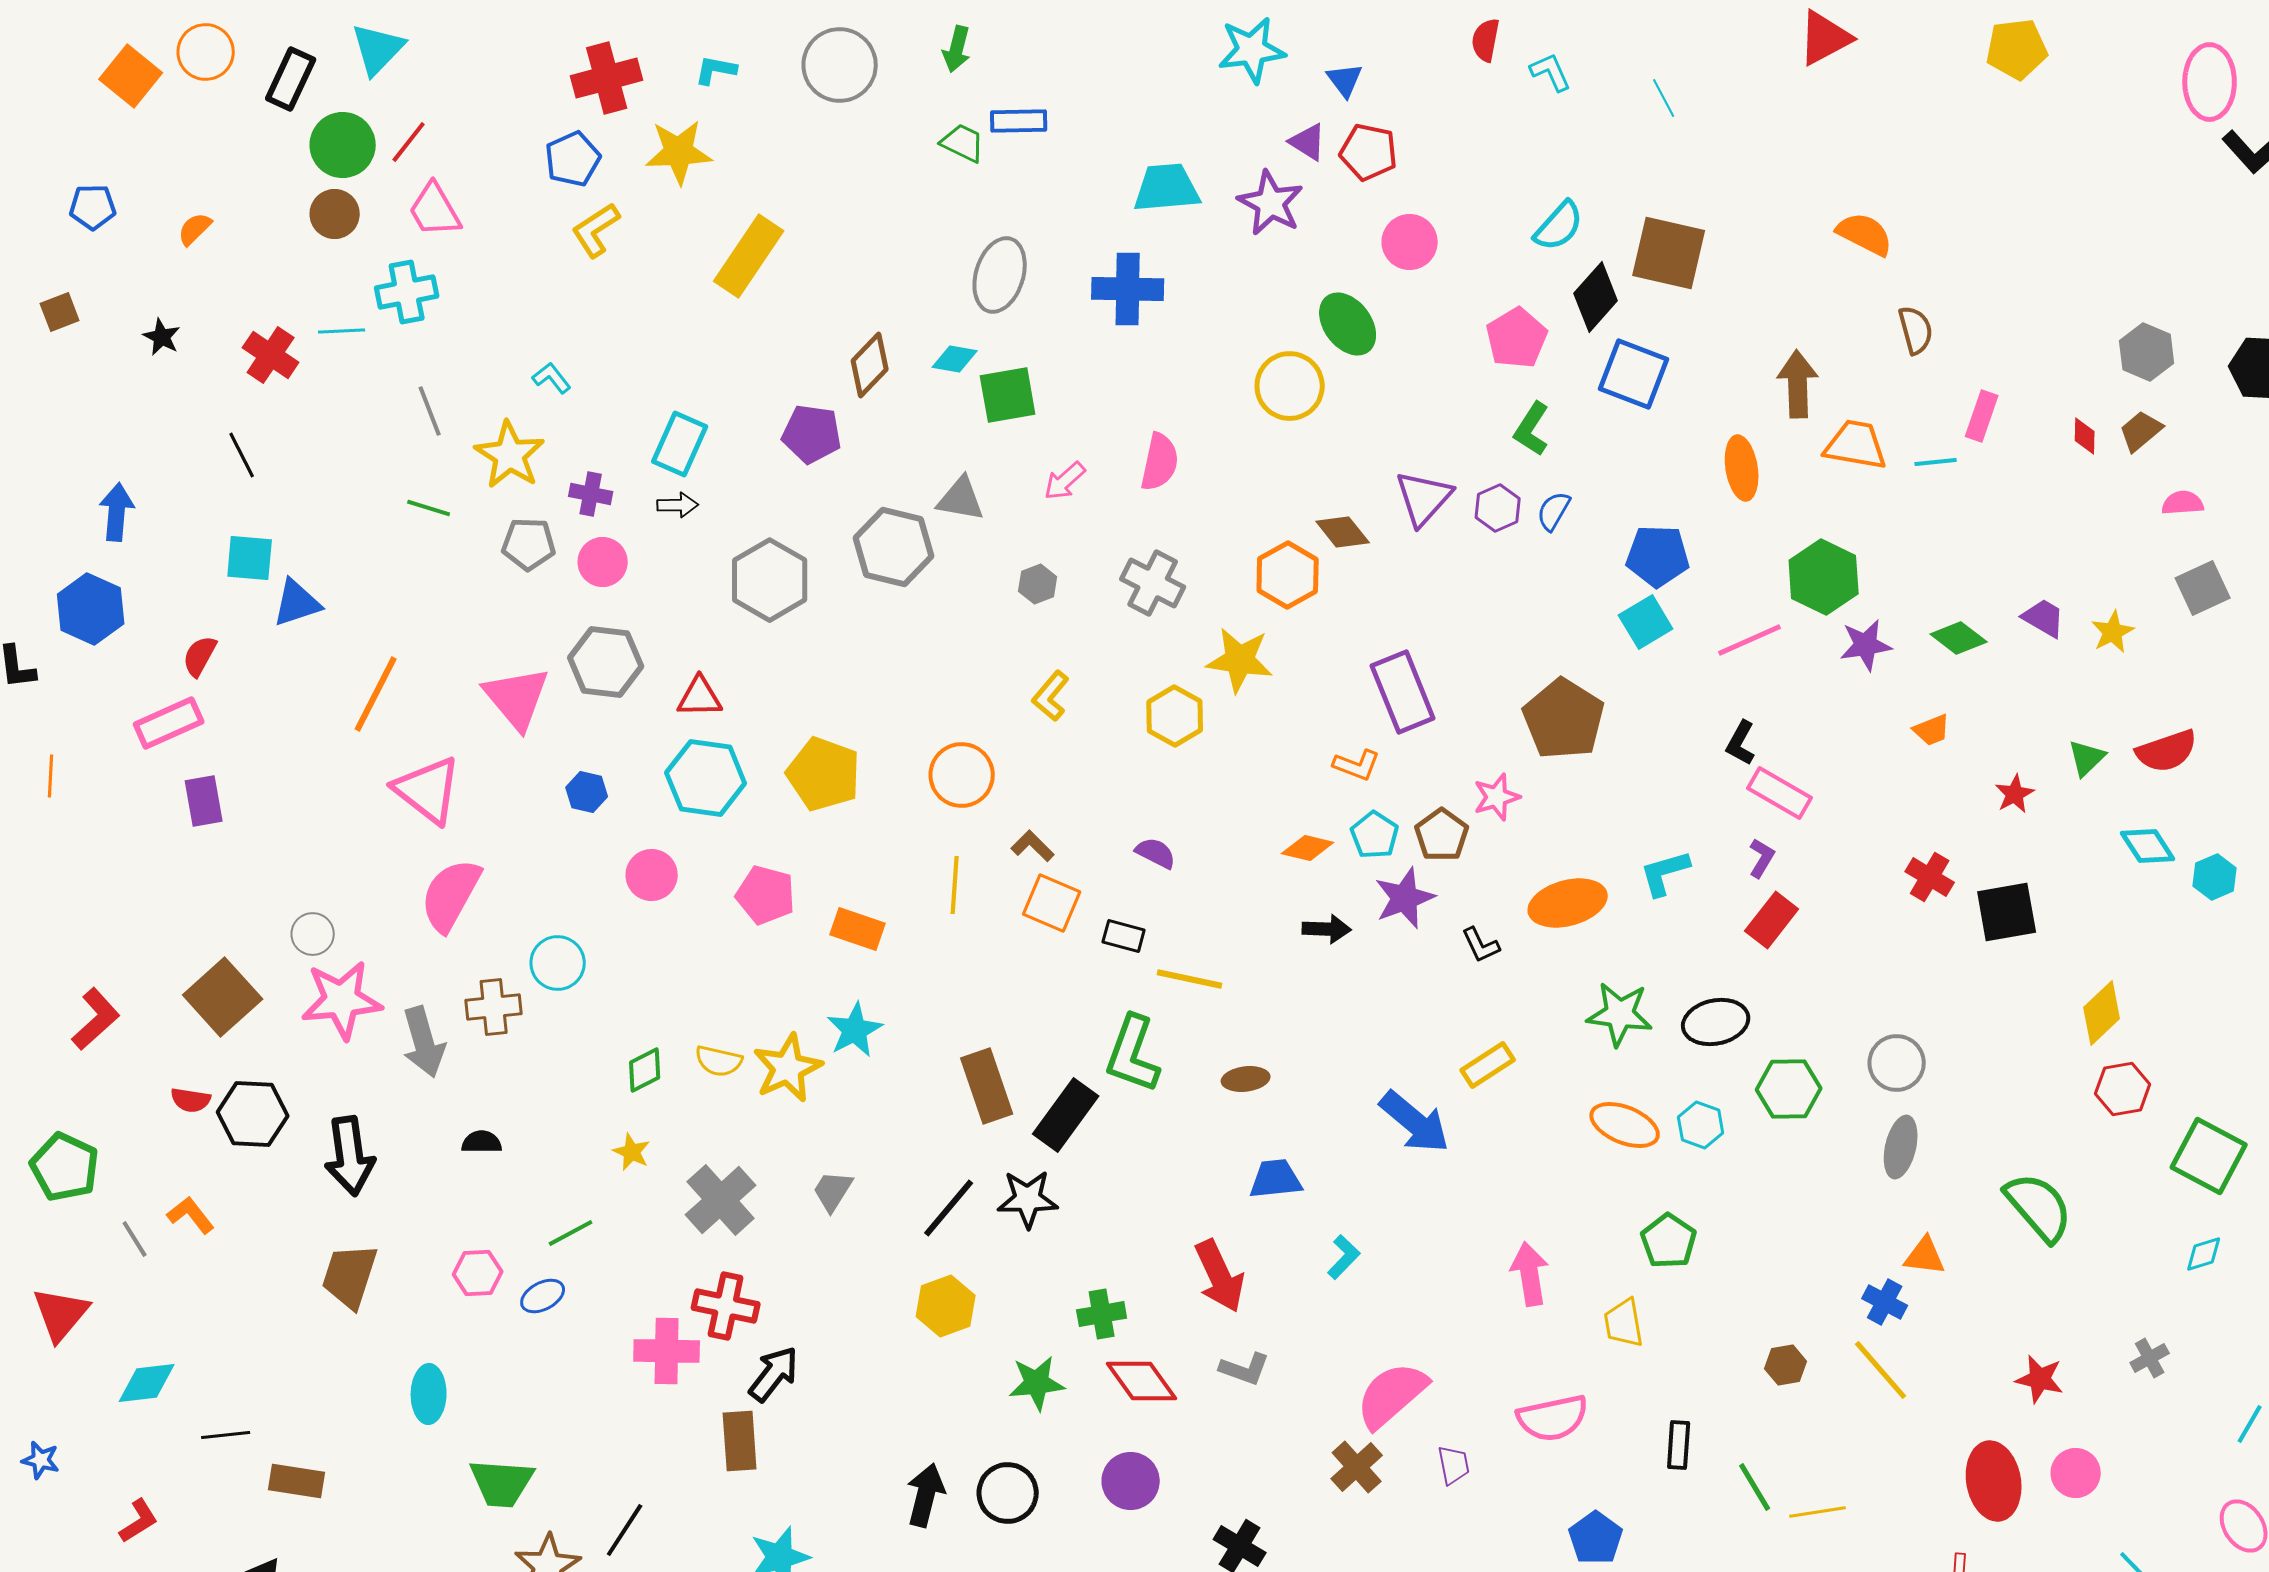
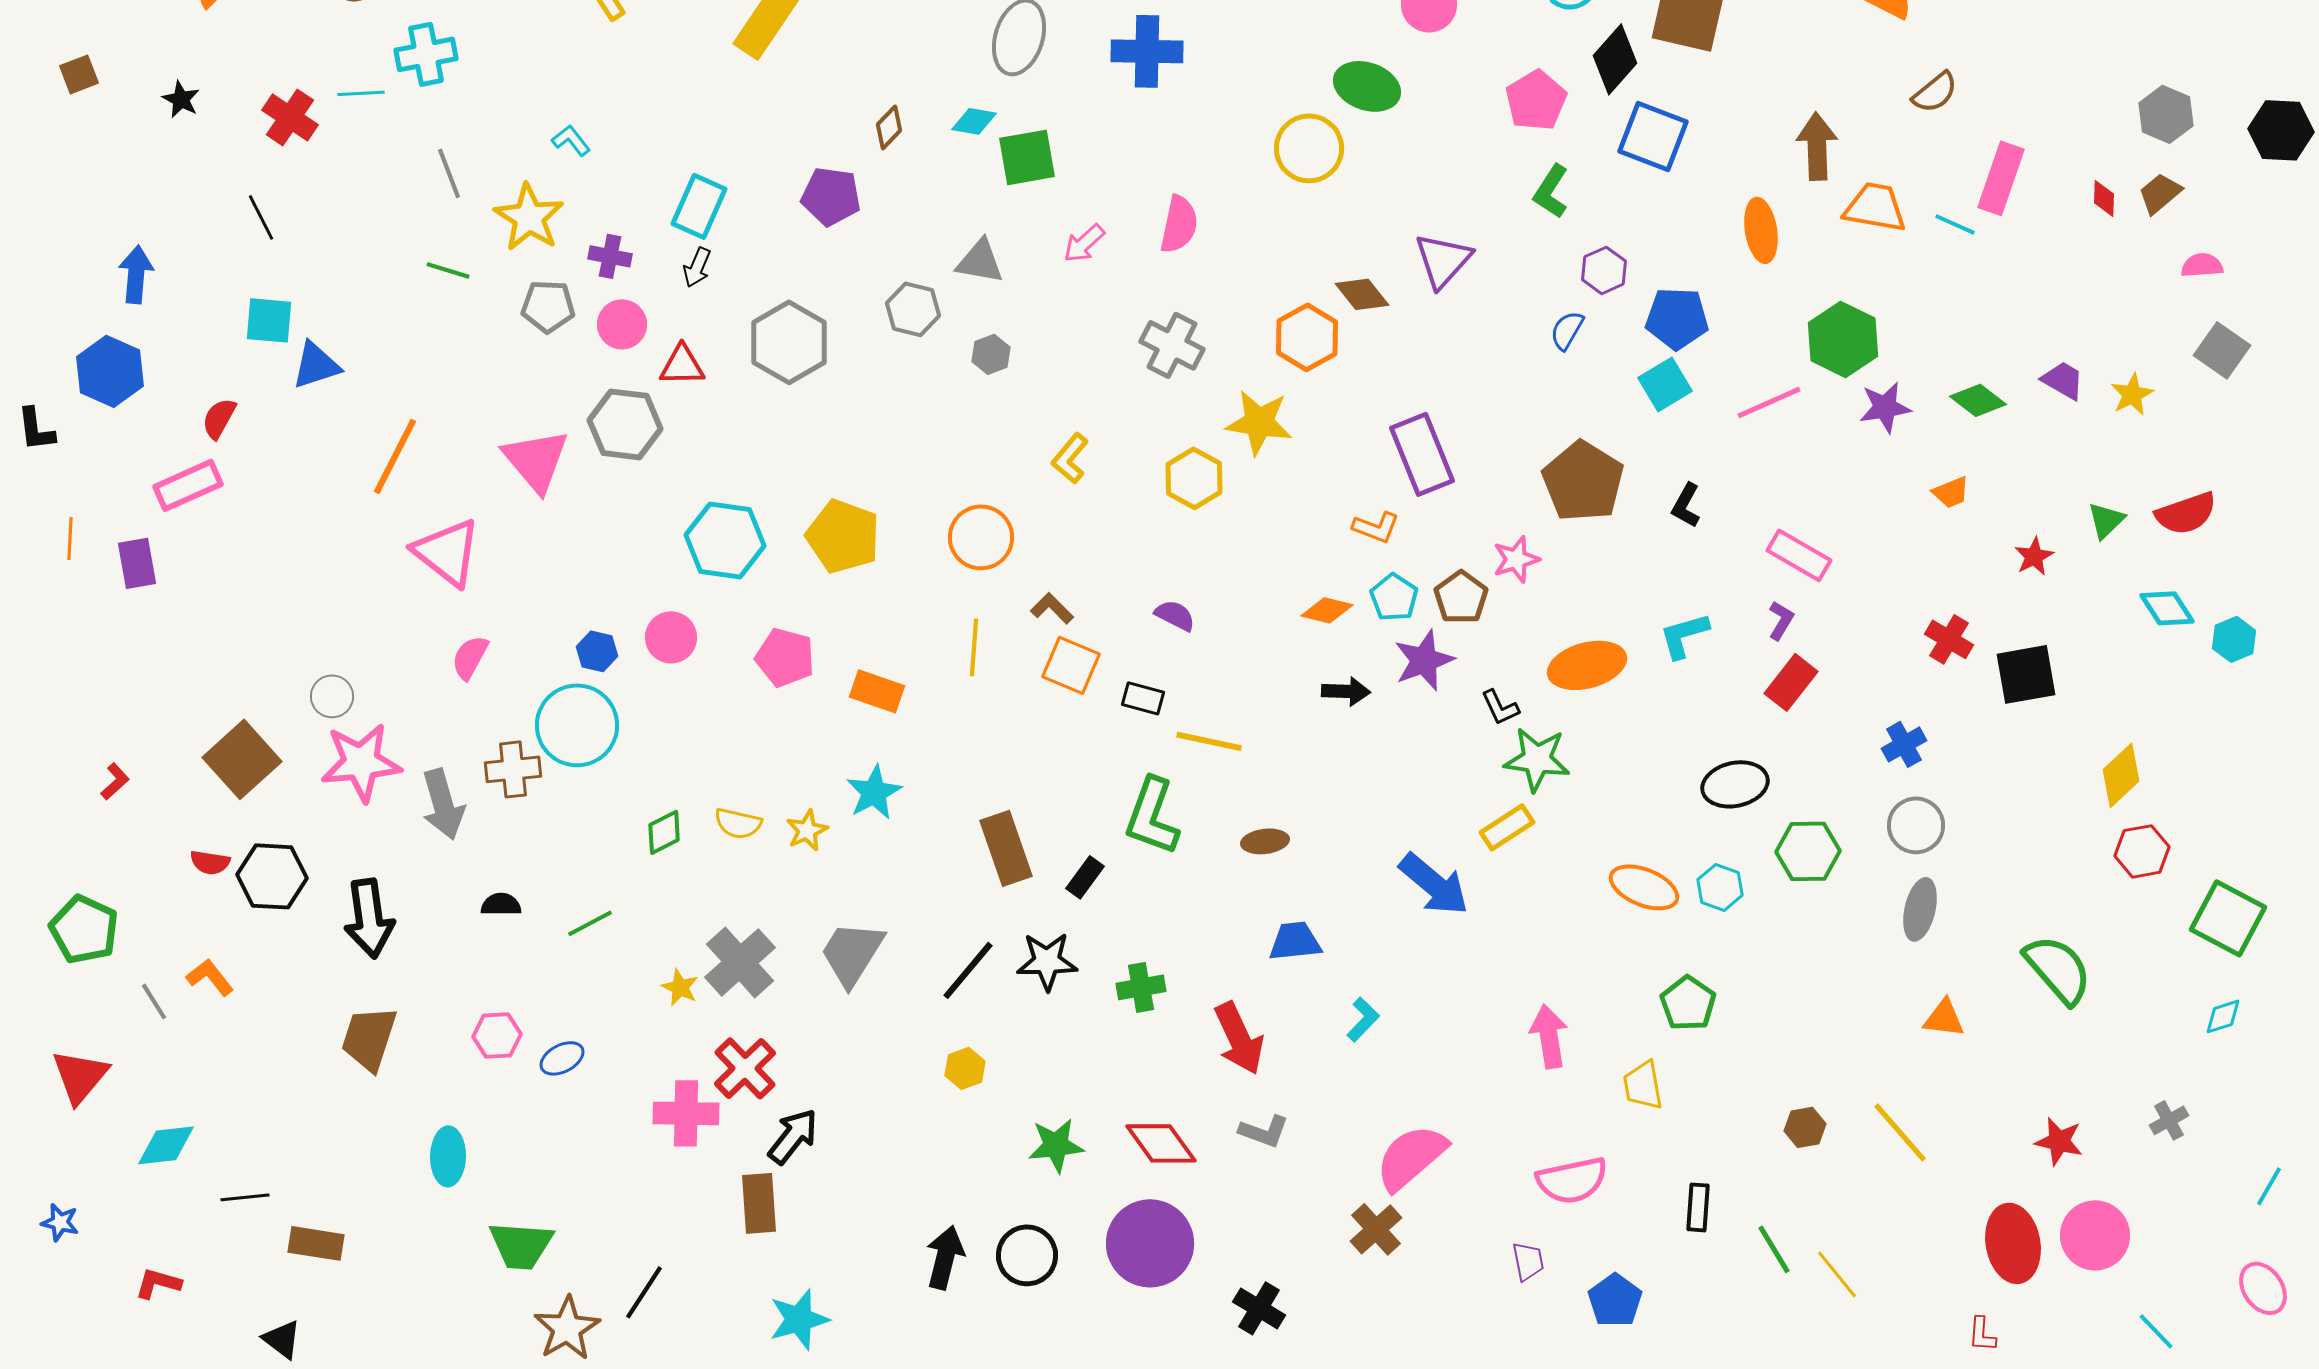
green ellipse: (1348, 324) -> (1367, 86), turned -34
brown semicircle: (1916, 330) -> (1935, 92), turned 66
brown diamond: (870, 365) -> (889, 127), size x0.7
pink rectangle: (1982, 416) -> (2001, 178), size x1.4
cyan line: (1936, 462) -> (1955, 224), turned 30
black arrow: (678, 505) -> (697, 267), turned 114
purple hexagon: (1498, 508) -> (1604, 270), moved
blue semicircle: (1554, 511) -> (1567, 330), moved
gray hexagon: (894, 547) -> (913, 309), size x0.7
gray hexagon: (1038, 584) -> (991, 354), moved
gray square: (2203, 588) -> (2222, 350), turned -30
red triangle: (700, 697) -> (682, 365), moved
black L-shape: (1741, 743) -> (1686, 505), moved
blue hexagon: (587, 792) -> (597, 651), moved
purple rectangle: (204, 801) -> (137, 563), moved
pink semicircle: (451, 895) -> (470, 657), size x0.6
cyan circle: (558, 963) -> (577, 725), size x1.5
green star: (1620, 1014) -> (1537, 759), moved
red L-shape: (96, 1019) -> (115, 781), size x0.6
yellow star: (788, 1068) -> (807, 830), size x0.6
black rectangle: (1066, 1115) -> (1085, 877), size x0.6
yellow star: (632, 1152) -> (680, 987), moved
gray trapezoid: (833, 1191) -> (852, 953), size x1.6
green line: (571, 1233) -> (590, 923), moved
blue cross: (1885, 1302) -> (1904, 744), moved, turned 33
red cross: (726, 1306) -> (745, 1068), turned 34
yellow hexagon: (946, 1306) -> (965, 1068), size x0.7
green cross: (1102, 1314) -> (1141, 987), moved
purple trapezoid: (1454, 1465) -> (1528, 1261), moved
pink circle: (2076, 1473) -> (2095, 1235), size x1.4
purple circle: (1131, 1481) -> (1150, 1243), size x1.5
yellow line: (1818, 1512) -> (1837, 1274), turned 60
red L-shape: (139, 1521) -> (158, 1283), turned -132

